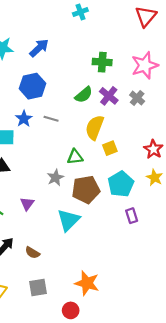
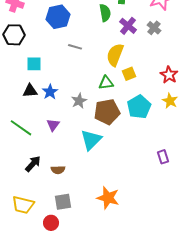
green semicircle: (84, 95) -> (105, 13), moved, turned -60
blue star: (24, 119) -> (50, 92), moved
green triangle: (75, 157) -> (106, 83), moved
purple rectangle: (132, 216) -> (163, 157), moved
brown semicircle: (33, 253) -> (58, 170), turned -32
red circle: (71, 310) -> (51, 223), moved

